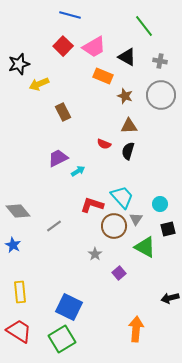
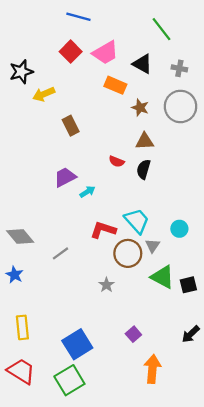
black square: (168, 229) -> (188, 285), moved
purple square: (119, 273) -> (133, 334), moved
black arrow: (170, 298) -> (191, 334), turned -30
blue square: (69, 307) -> (77, 344), turned 32

